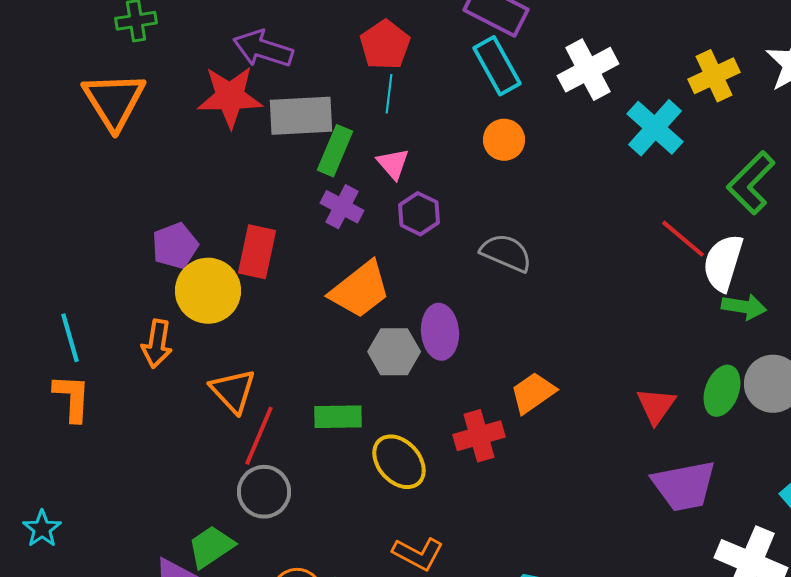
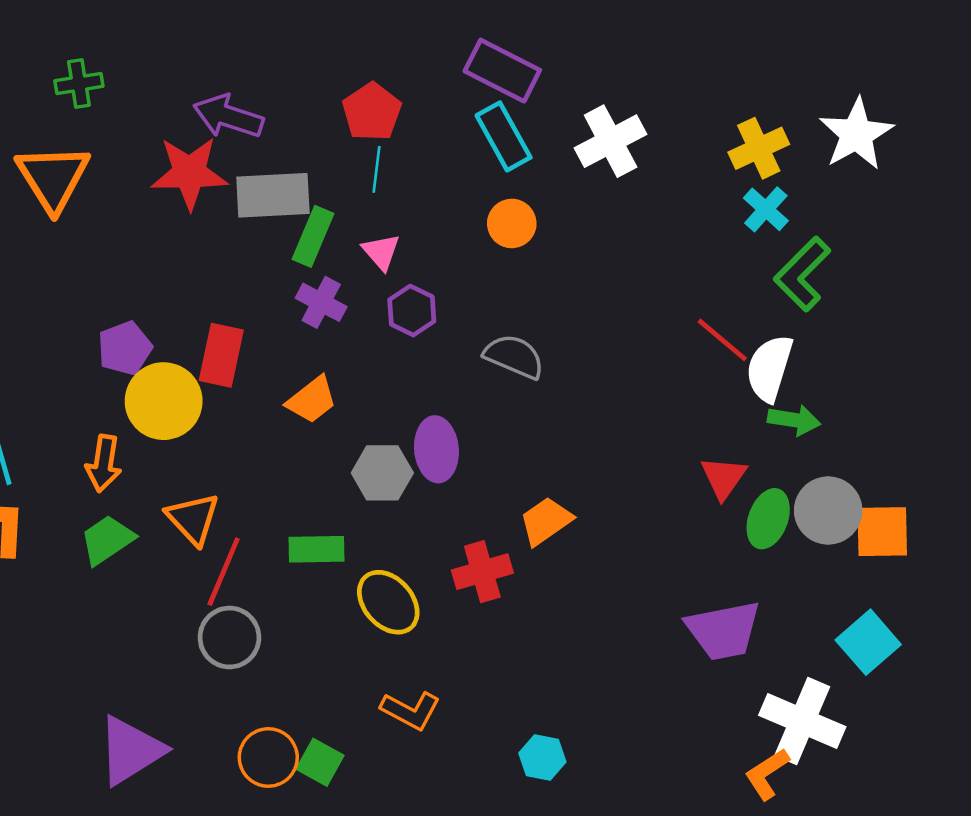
cyan cross: (655, 128) -> (766, 209), moved, size x0.7
orange trapezoid: (360, 290) -> (312, 400), moved, size x0.7
red triangle: (656, 406) -> (723, 478), moved
green trapezoid: (211, 547) -> (107, 540), moved

